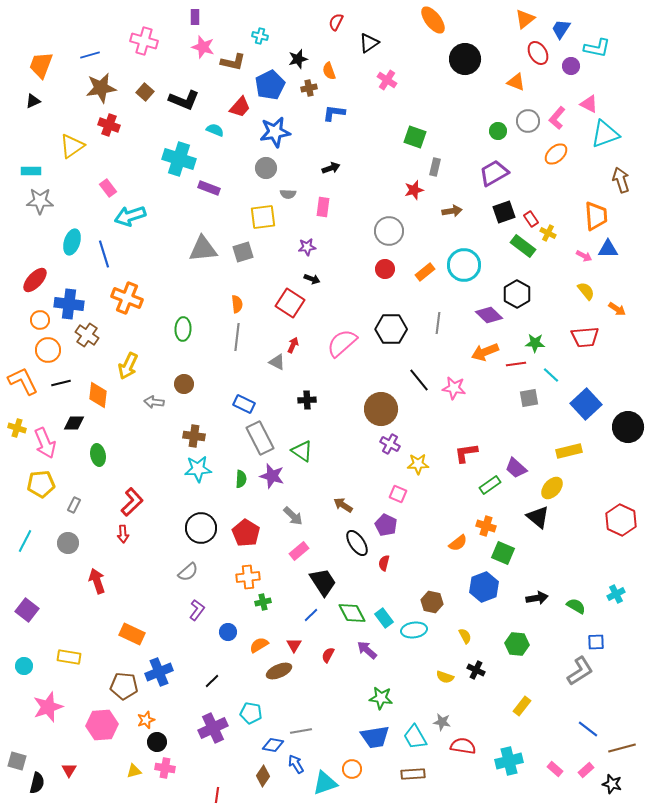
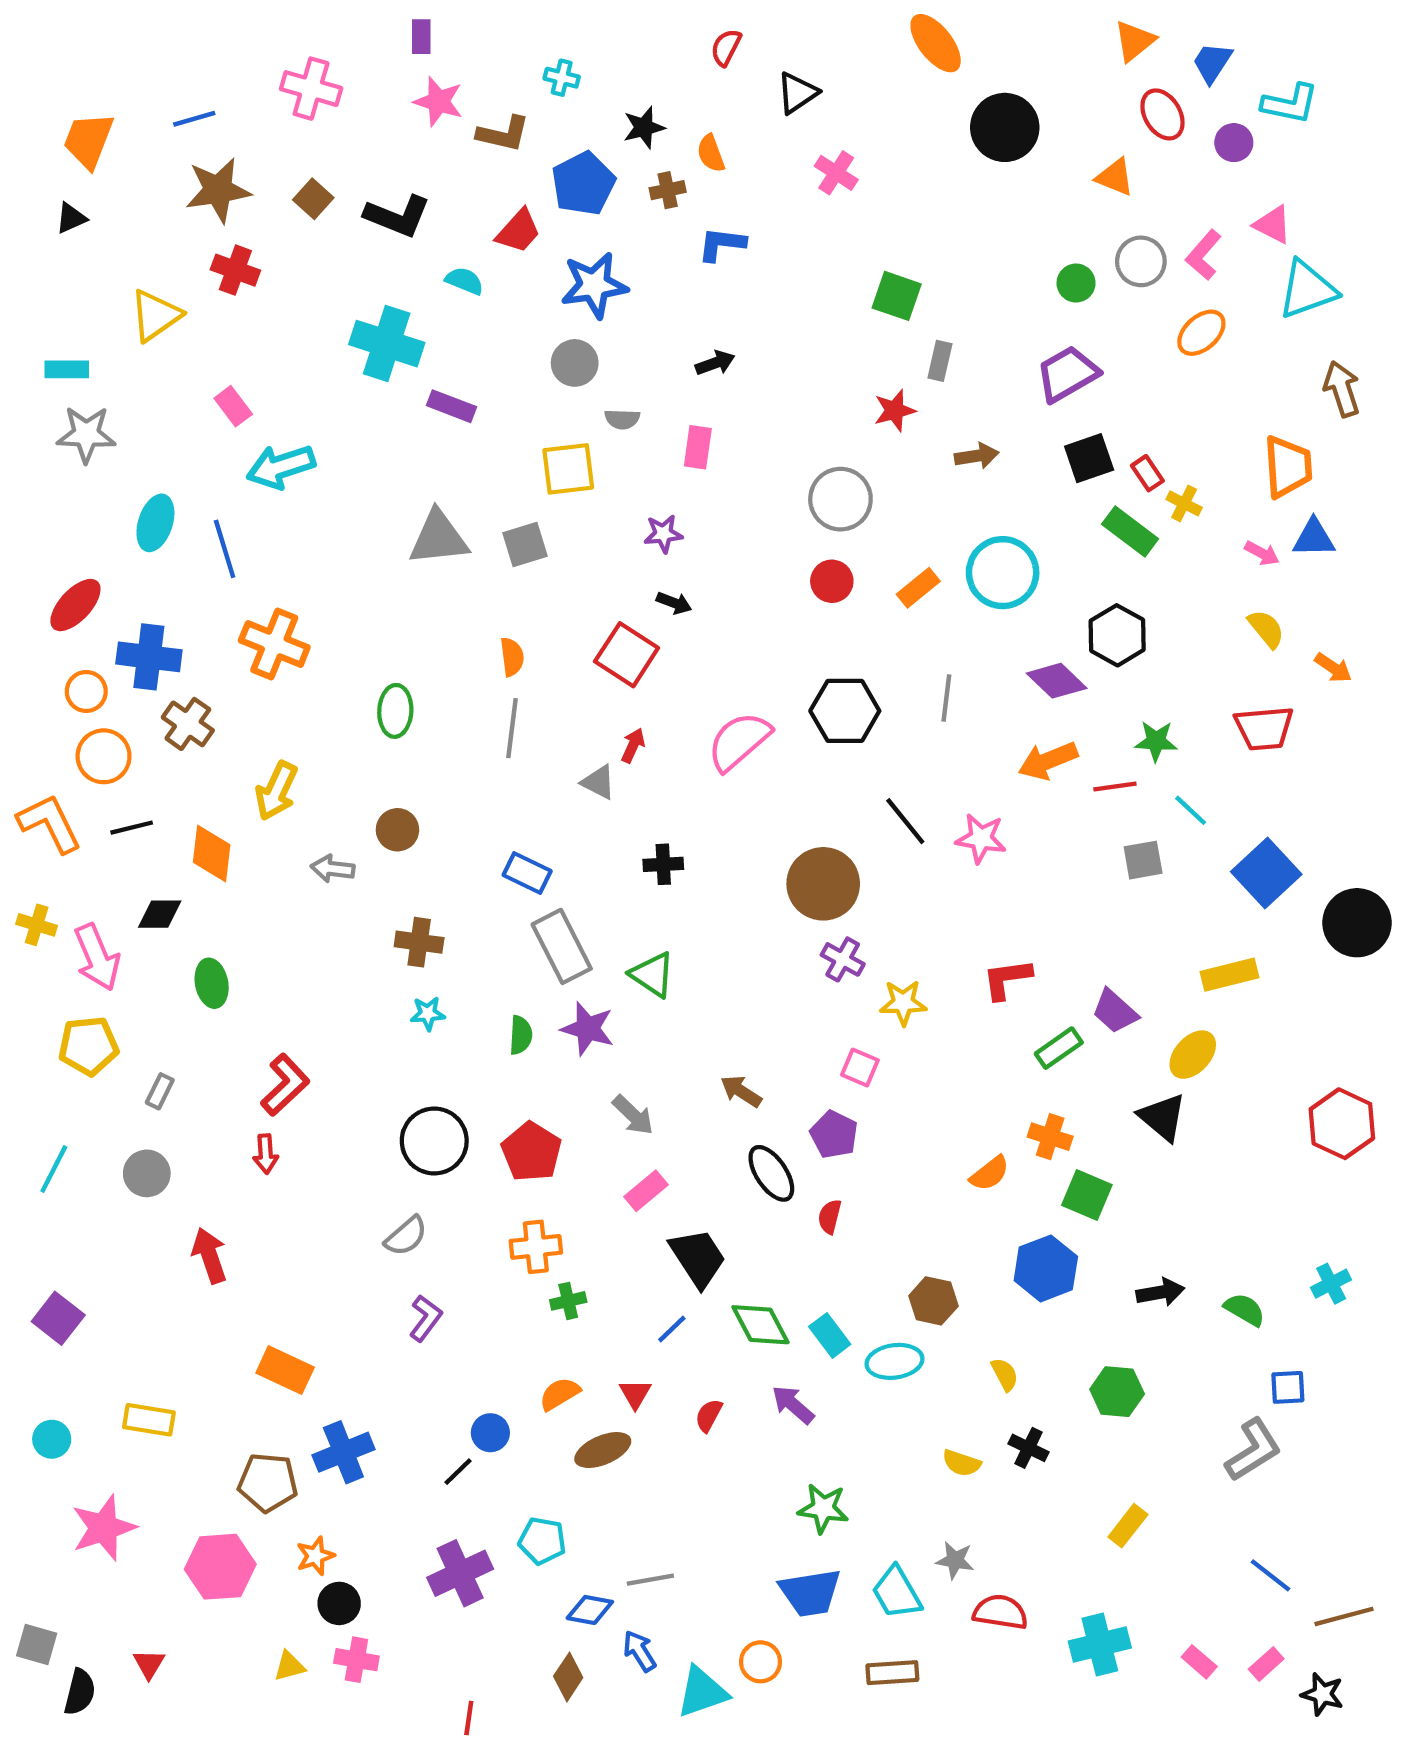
cyan star: (198, 469) -> (428, 1013), size x0.6
blue circle: (228, 632) -> (490, 1433), moved

